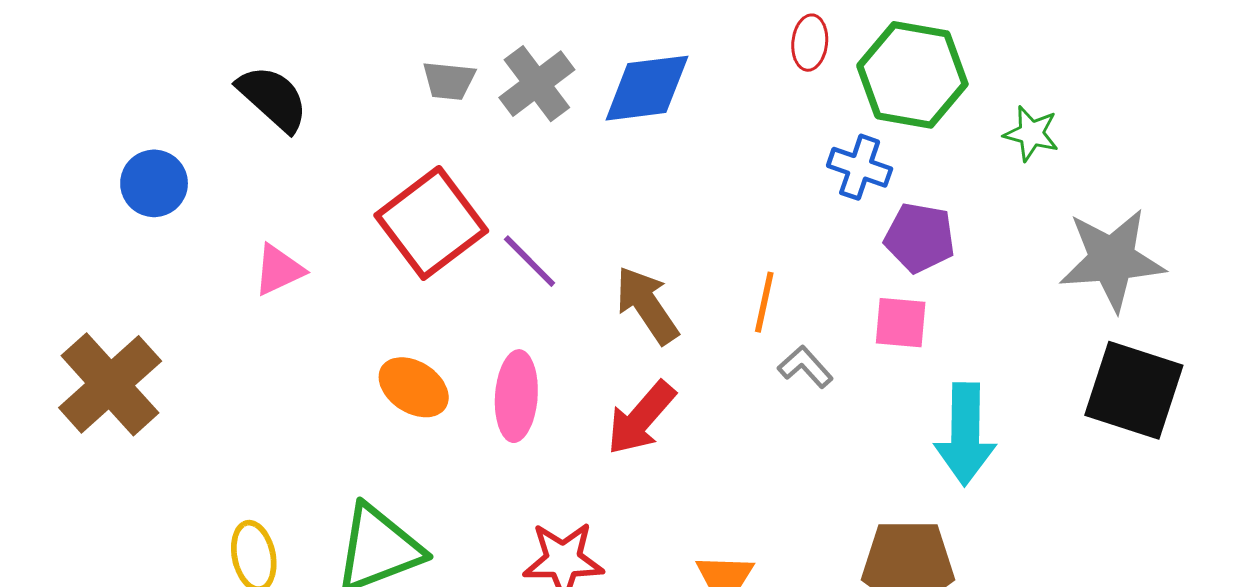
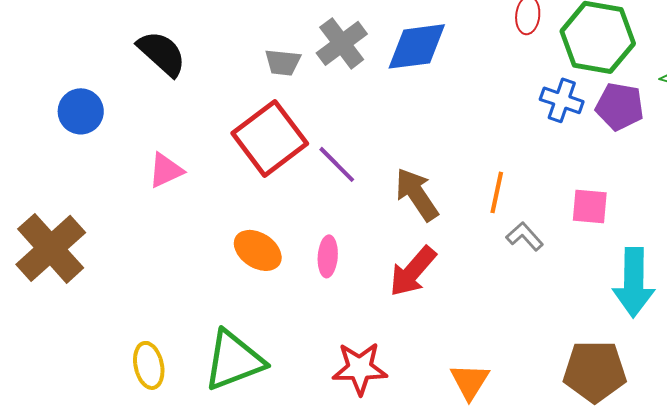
gray trapezoid: (449, 81) -> (283, 62), moved
purple pentagon: (920, 238) -> (620, 106), moved
pink ellipse: (516, 396) -> (328, 256), size x0.7

